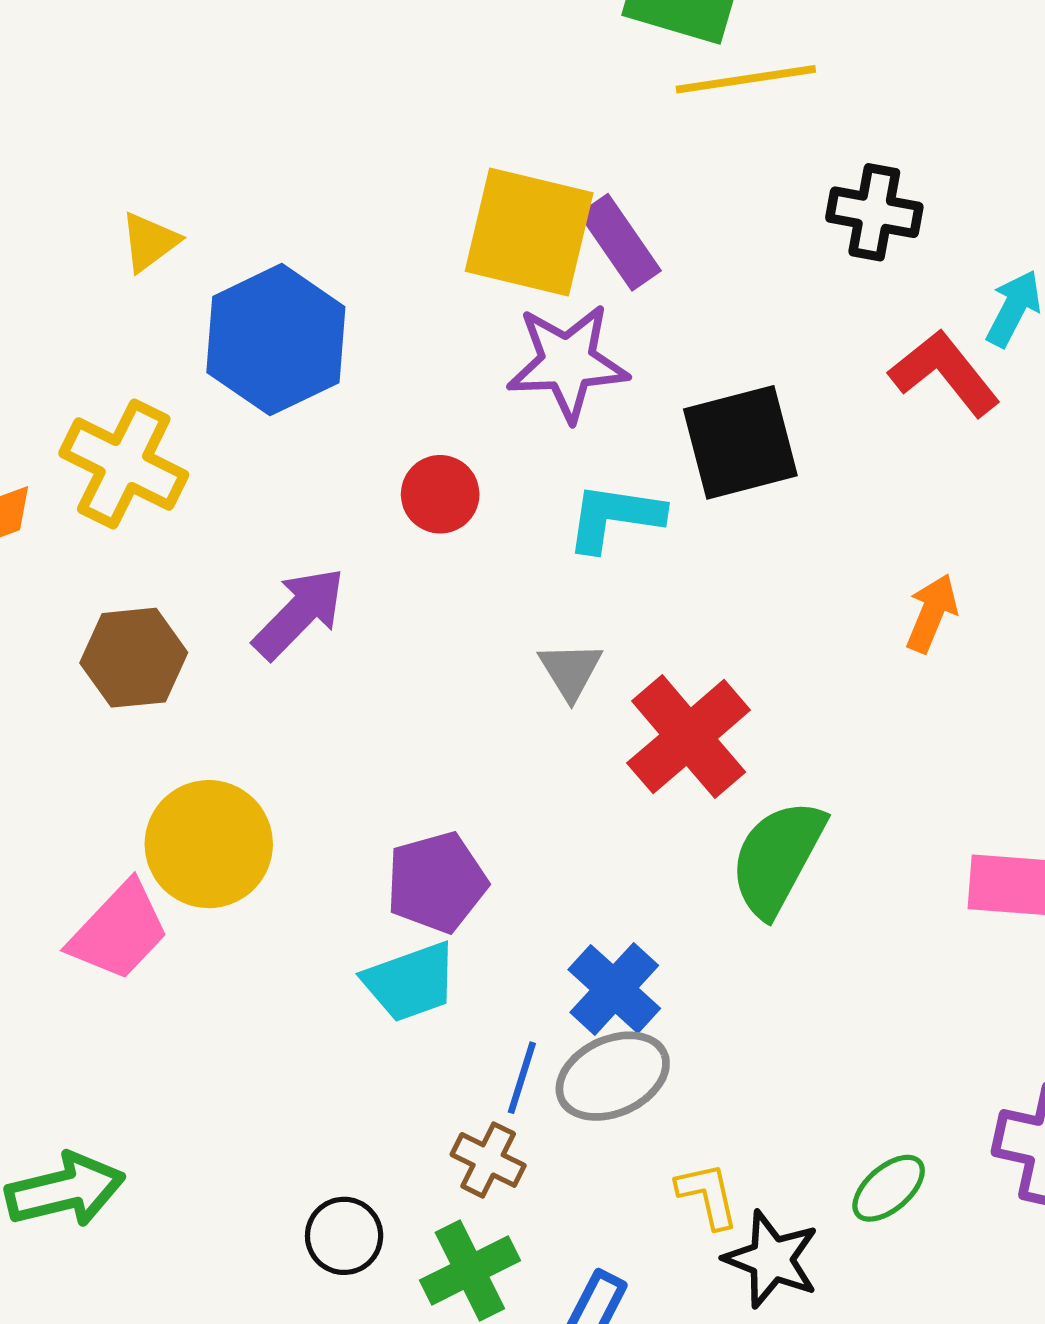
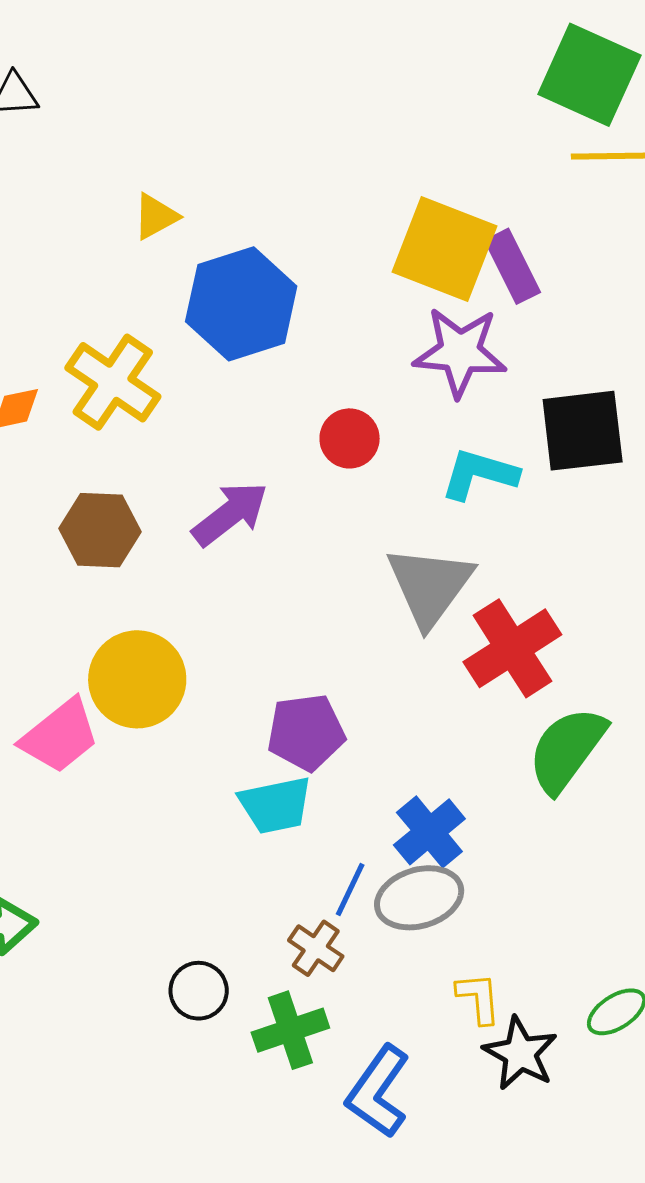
gray triangle: (570, 671) -> (430, 586), size x1.8

